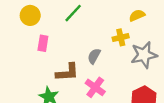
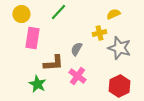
pink rectangle: (43, 43) -> (32, 38), size x1.5
gray star: (144, 55) -> (119, 48), turned 30

